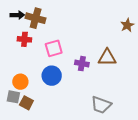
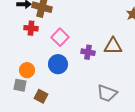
pink square: (54, 48) -> (60, 37), turned -30
brown square: (26, 103) -> (41, 96), moved

